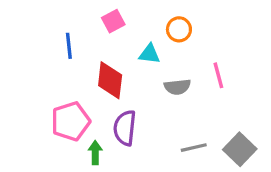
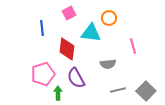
cyan triangle: (149, 54) -> (91, 33), size x1.5
gray semicircle: (177, 87) -> (108, 64), moved
purple semicircle: (125, 128) -> (76, 78), turned -35

